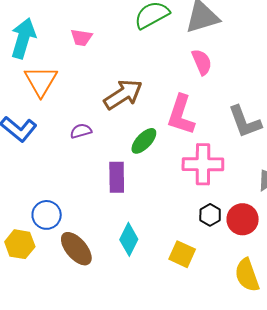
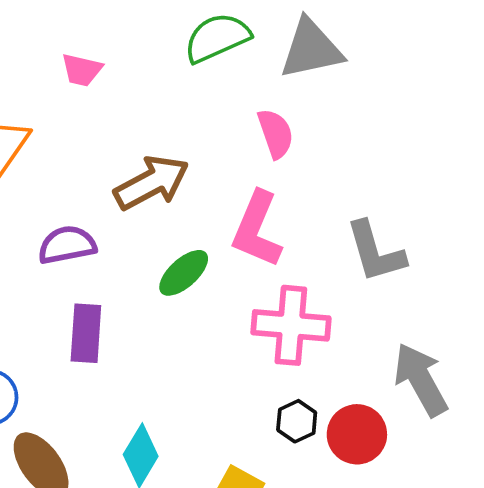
pink semicircle: (202, 62) -> (276, 134), moved
purple semicircle: (81, 131) -> (67, 245), size x1.4
purple rectangle: (117, 177) -> (86, 333), moved

